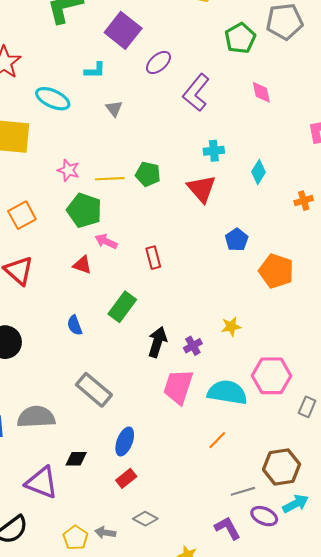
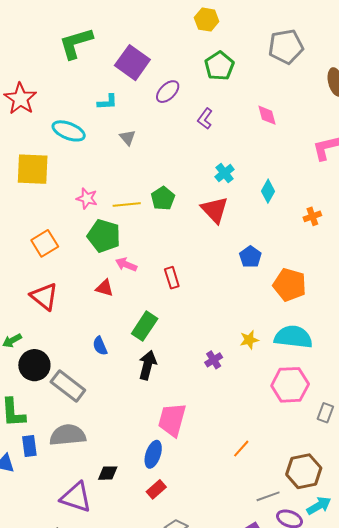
green pentagon: (240, 38) -> (219, 66), moved
purple L-shape: (196, 93) -> (205, 119), size x0.6
cyan cross: (214, 151) -> (225, 173), turned -30
green pentagon: (148, 174) -> (163, 198), turned 30
black arrow: (157, 342) -> (147, 365), moved
pink trapezoid: (178, 387) -> (172, 420), moved
gray rectangle: (94, 390) -> (68, 386), moved
cyan semicircle: (227, 392) -> (293, 337), moved

